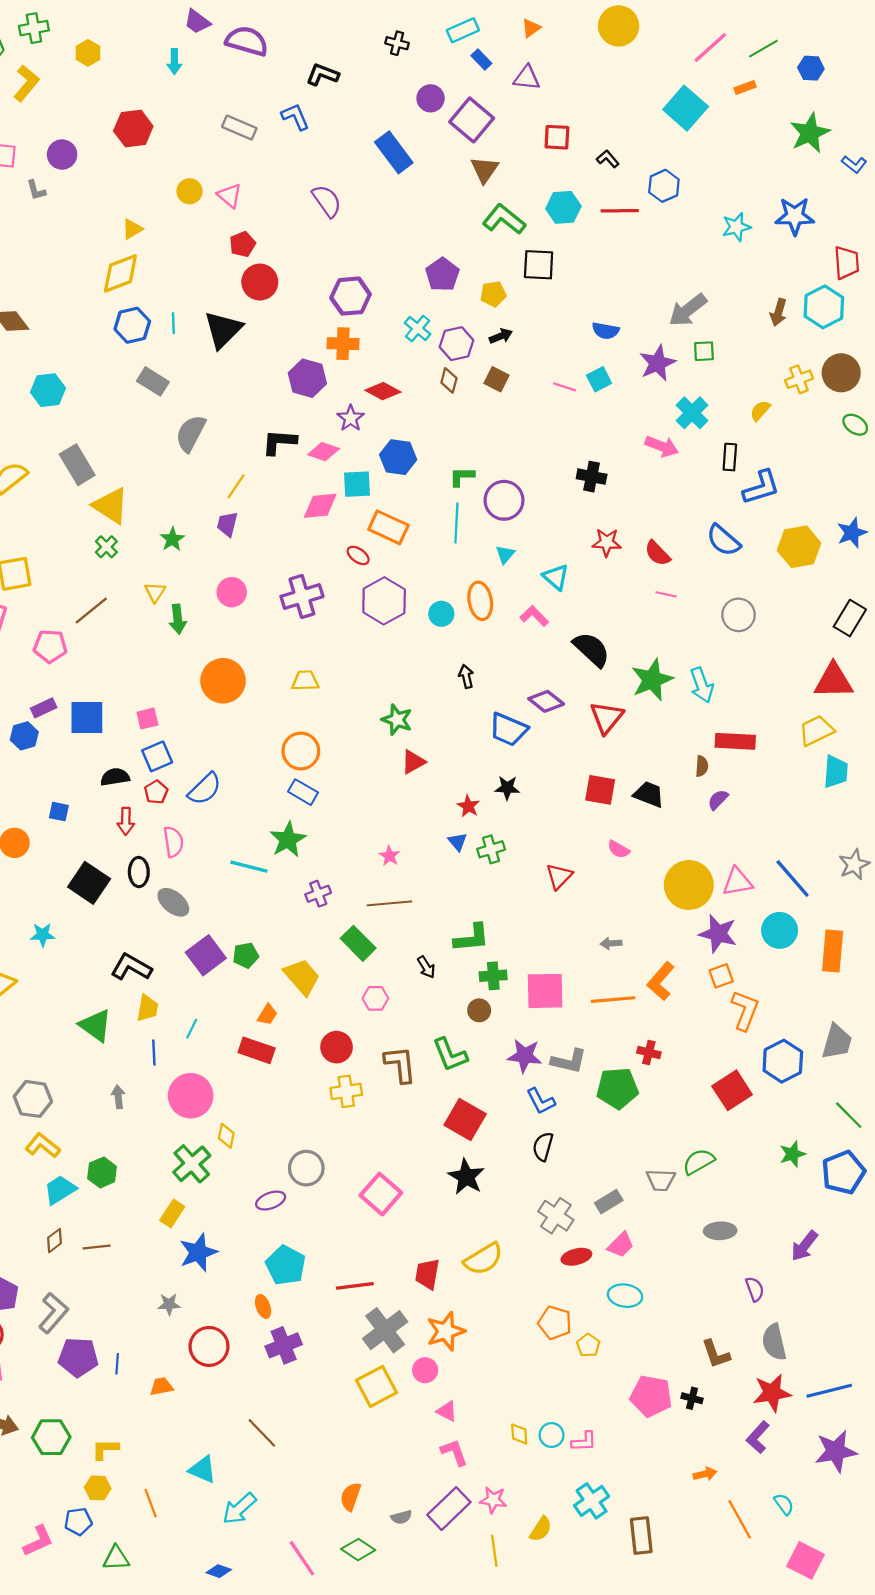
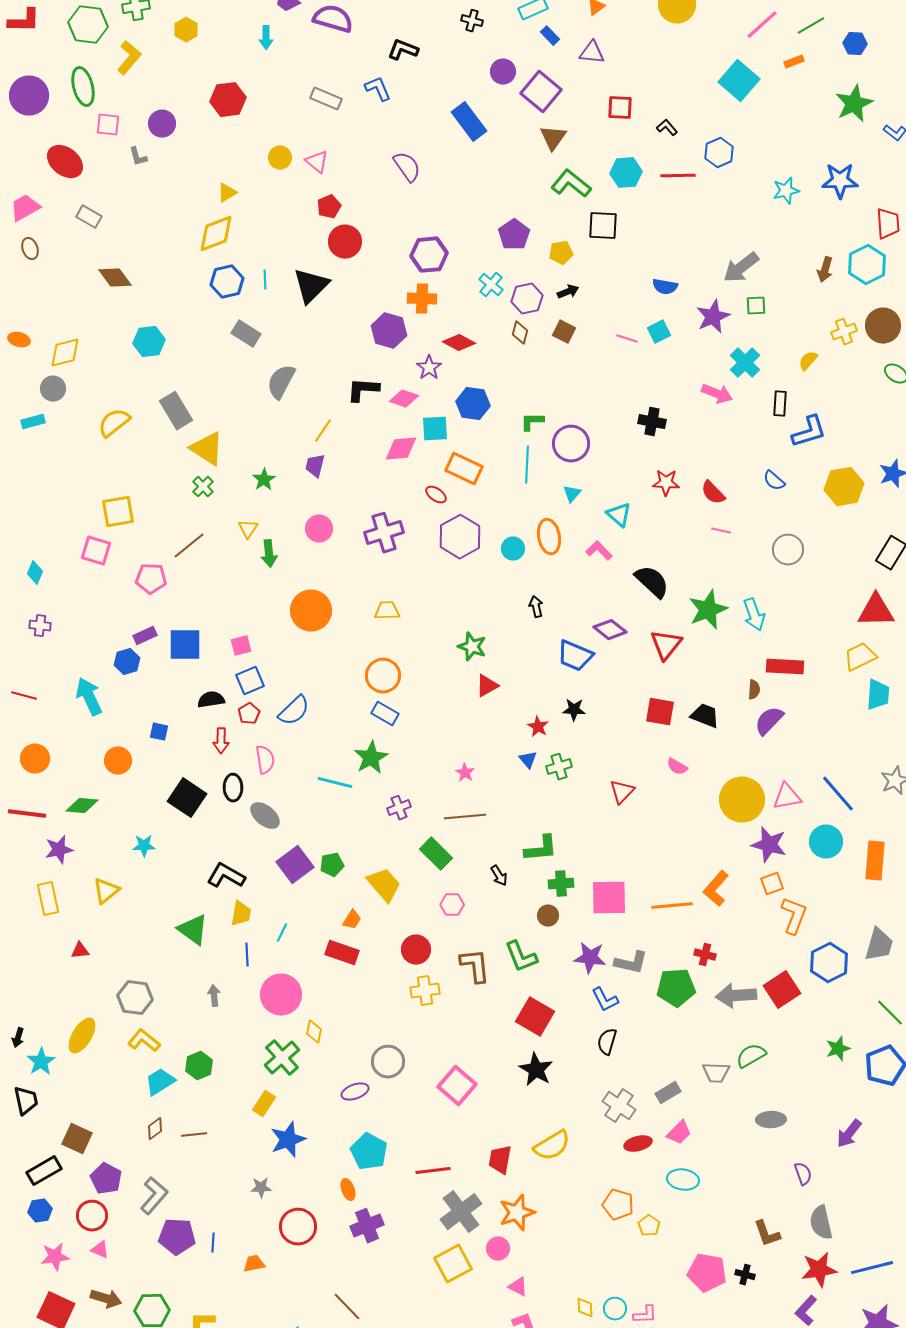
blue semicircle: (723, 540) -> (774, 481), size x0.7
purple semicircle: (718, 800) -> (769, 721), size x1.5
gray arrow: (611, 943) -> (736, 996), moved, size x2.0

